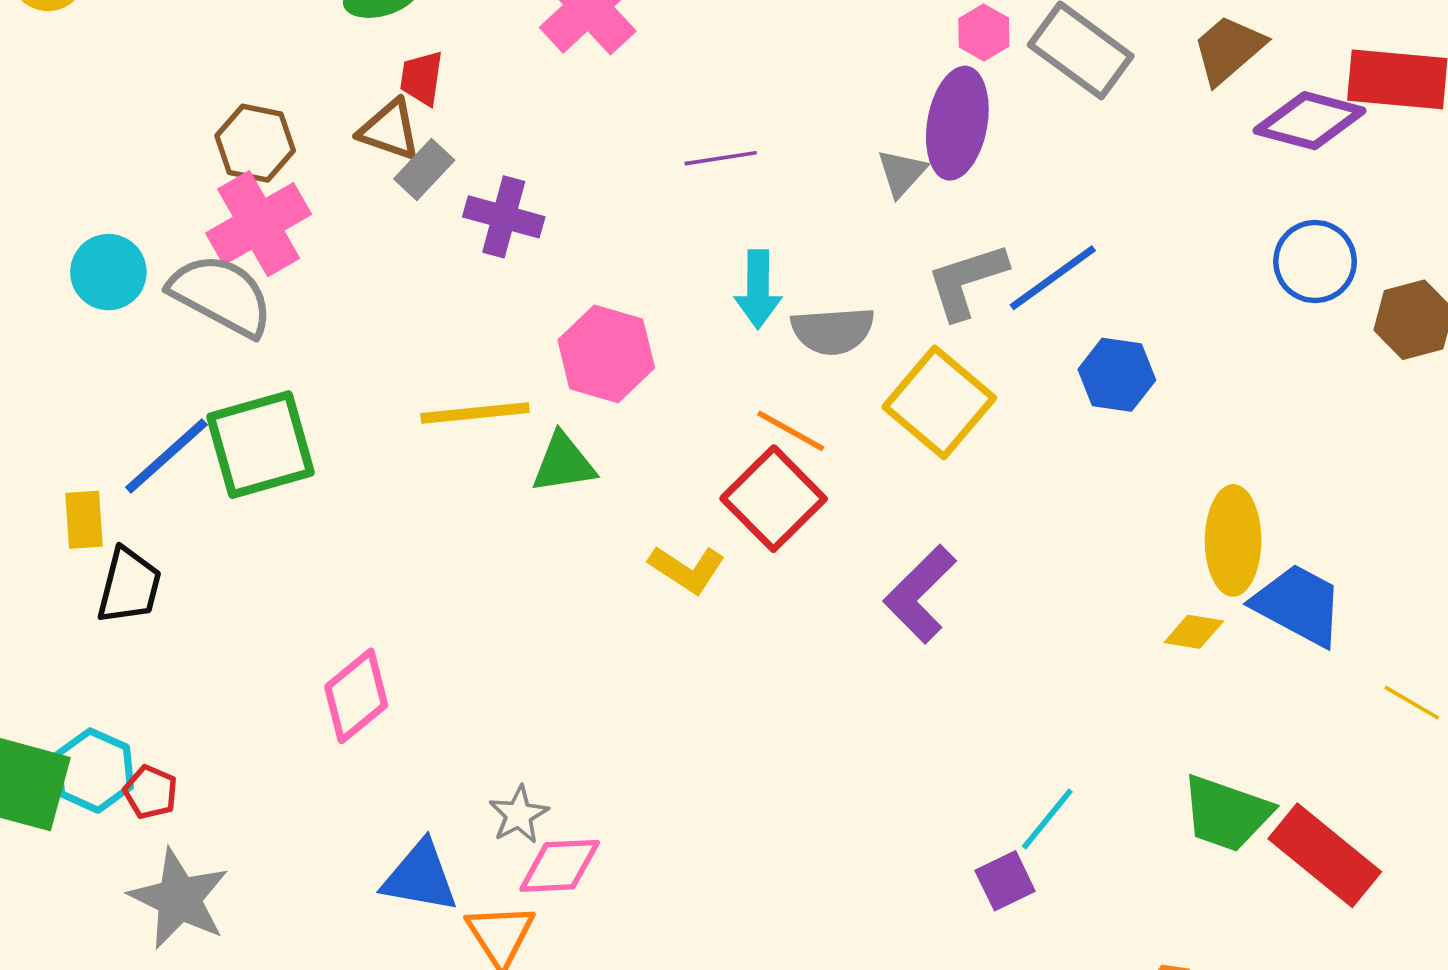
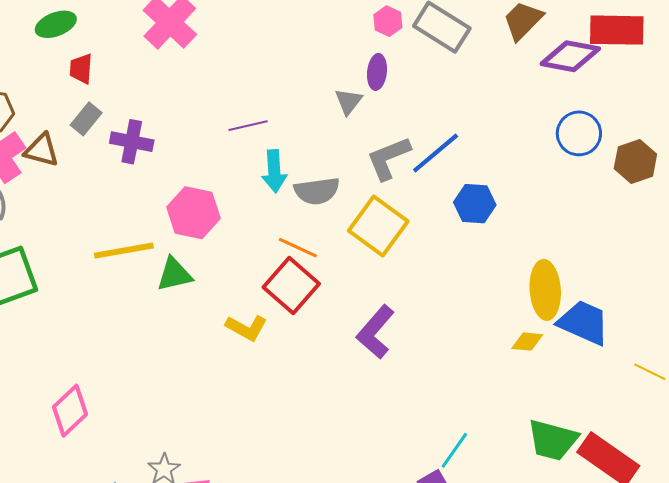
purple ellipse: (957, 123) -> (377, 72), size x0.6
brown triangle: (389, 130) -> (42, 150), moved
purple line: (721, 158) -> (248, 126), moved

